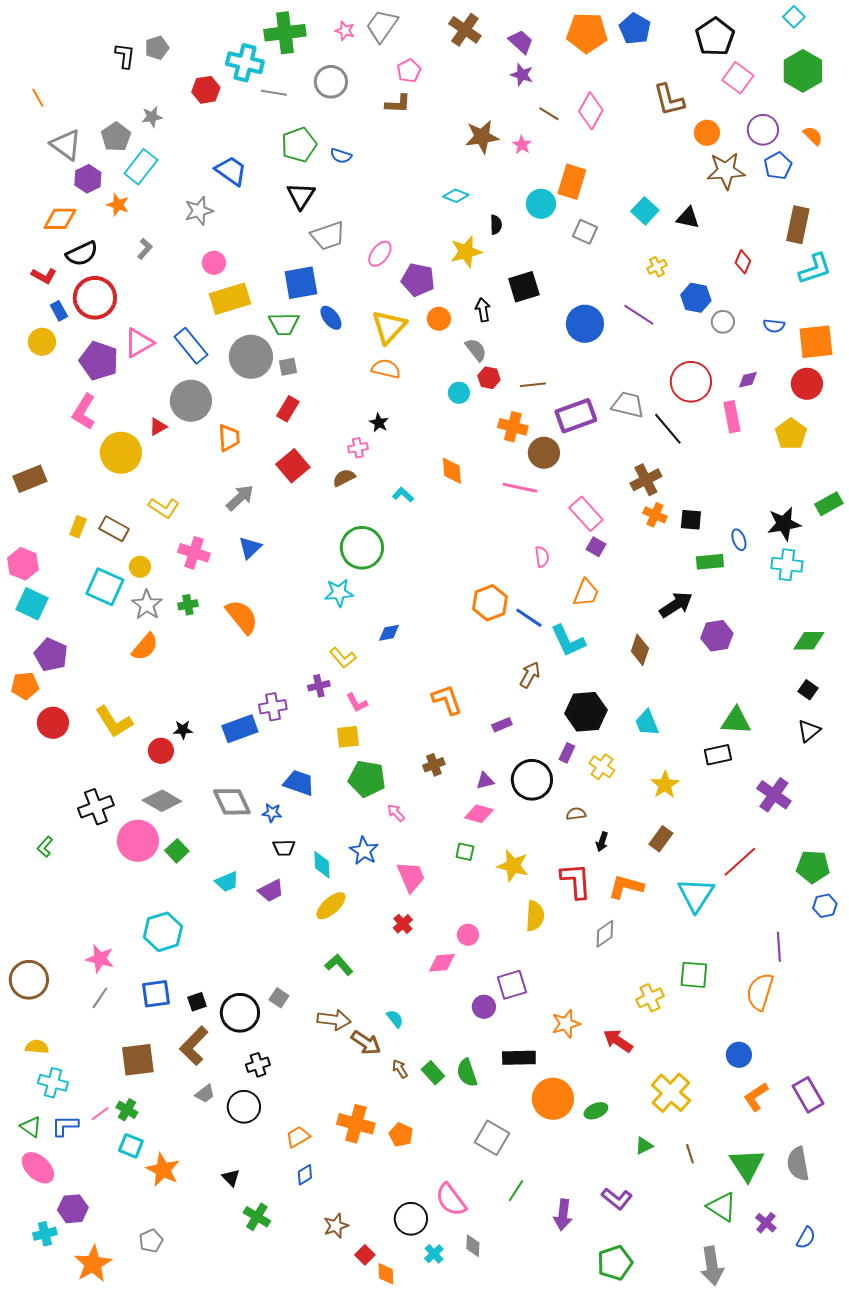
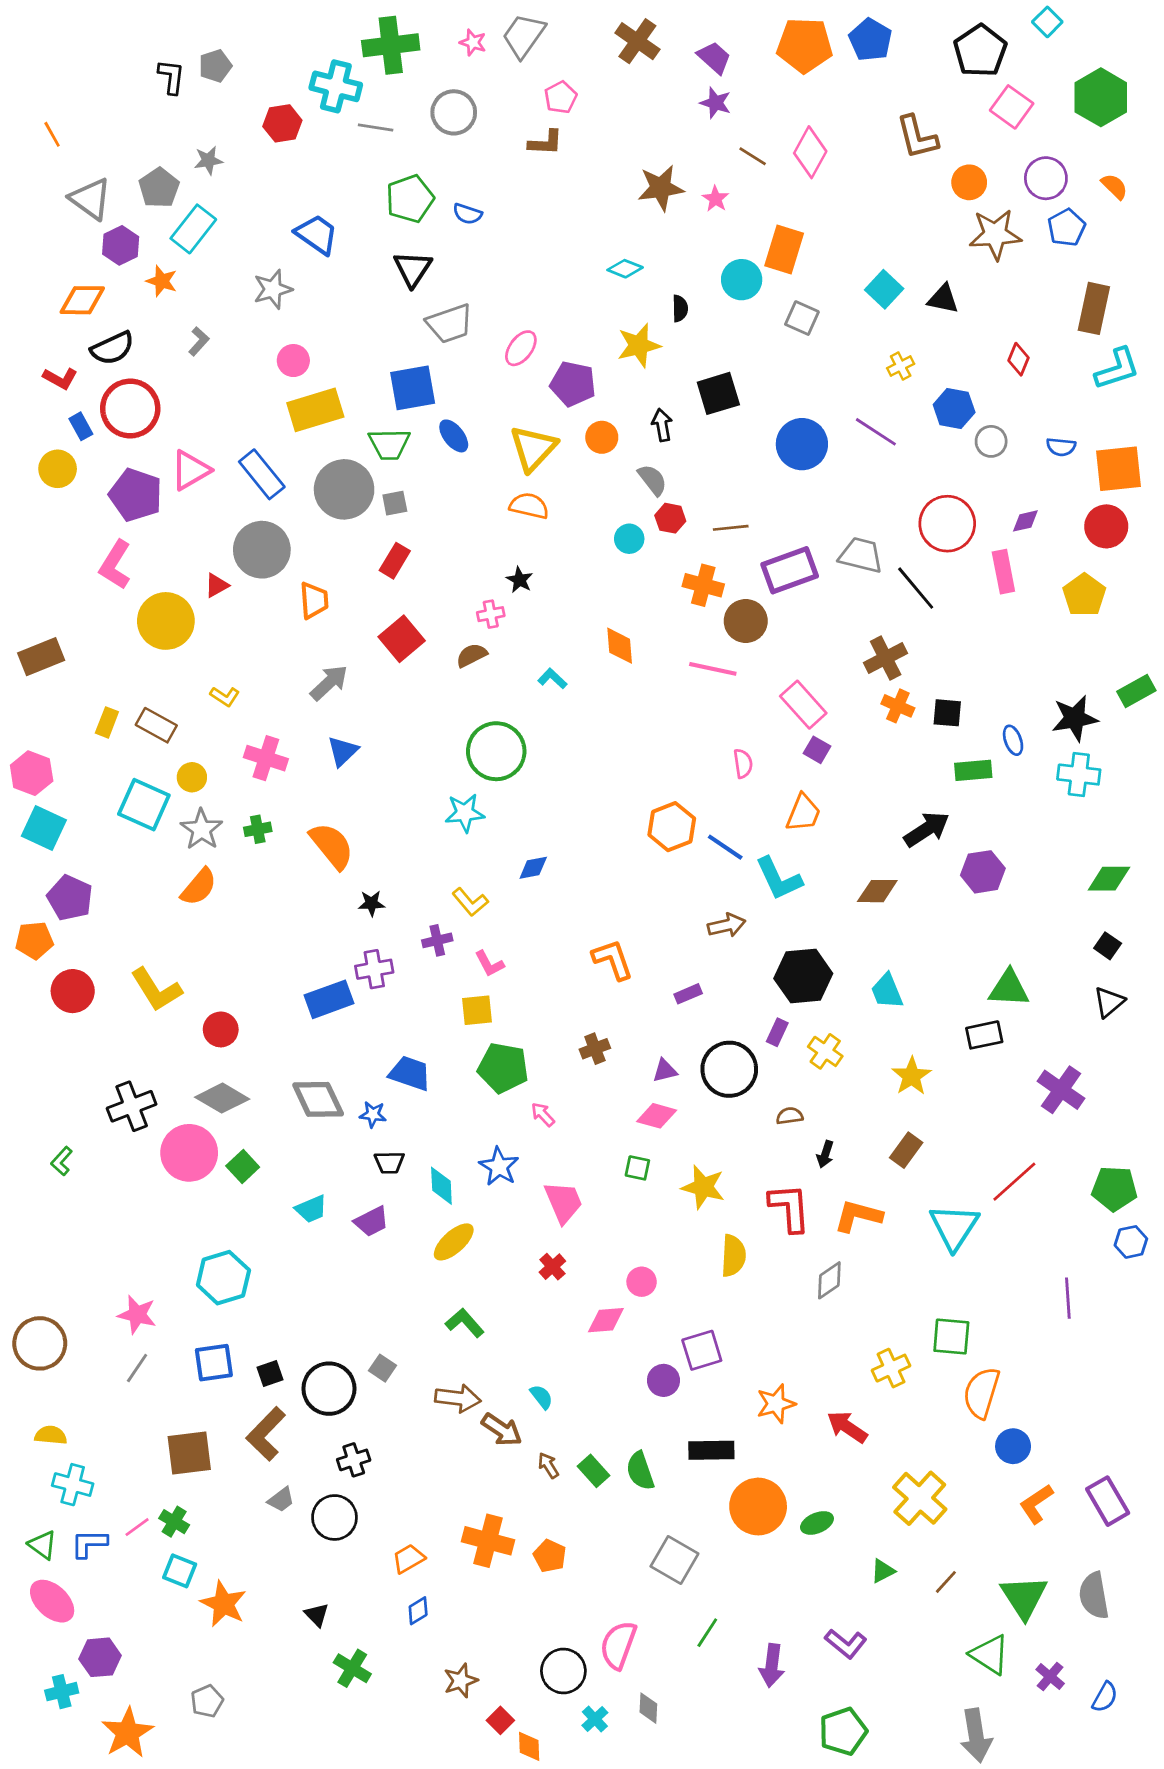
cyan square: (794, 17) -> (1047, 22), moved
yellow L-shape: (164, 508) -> (225, 696), size x0.7
brown diamond: (640, 650) -> (877, 891), turned 72
brown arrow: (530, 675) -> (727, 925), turned 48
black star: (183, 730) -> (371, 903), moved
orange semicircle: (760, 992) -> (981, 1393), moved
brown line: (690, 1154) -> (946, 1582), turned 60
pink semicircle: (451, 1200) -> (618, 1645), turned 57

